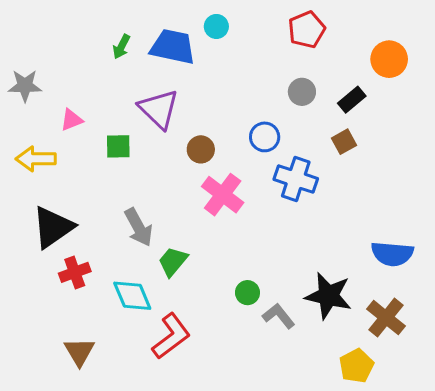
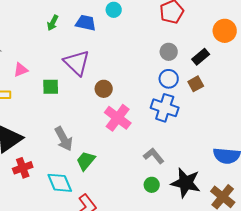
blue trapezoid: (173, 47) -> (86, 23), size x0.7
blue circle: (265, 137) -> (169, 79), moved
green circle: (247, 293) -> (152, 185), moved
gray L-shape: (279, 316) -> (154, 156), moved

